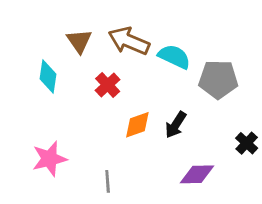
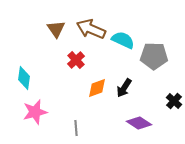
cyan diamond: (48, 76) -> (24, 78), moved
purple diamond: (197, 174) -> (139, 123), turned 35

